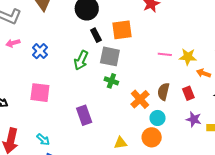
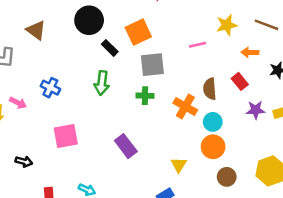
pink arrow: (13, 43) -> (18, 103), moved, turned -120
gray square: (110, 56) -> (152, 65), moved
yellow star: (188, 57) -> (227, 25), moved
yellow triangle: (120, 143) -> (179, 165), turned -32

